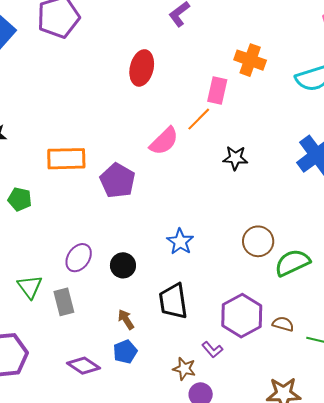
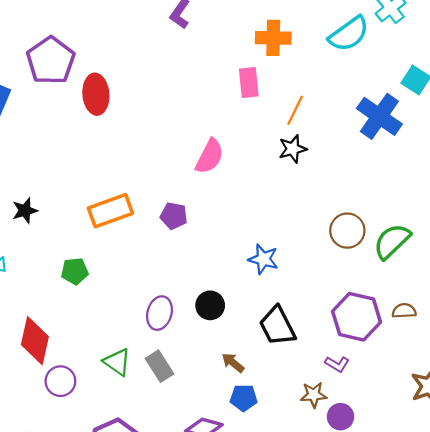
red ellipse: (142, 68) -> (96, 94), moved
orange line: (199, 119) -> (295, 110), moved
purple pentagon: (118, 181) -> (174, 216), size x0.7
blue pentagon: (125, 352) -> (244, 398), turned -30

